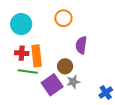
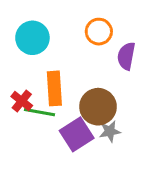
purple semicircle: (81, 45) -> (126, 56), moved
red cross: (22, 53) -> (22, 101), moved, turned 32
brown circle: (65, 66) -> (98, 107), size x1.5

